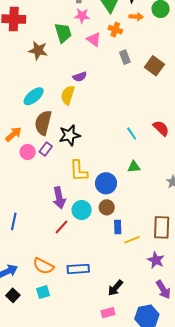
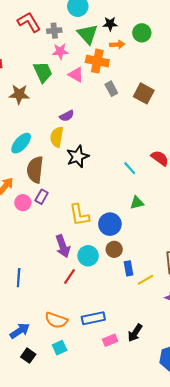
orange cross: (115, 30) -> (97, 61), size x1.5
black star: (70, 135) -> (78, 157), moved
pink rectangle: (108, 313) -> (110, 340), moved

